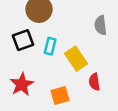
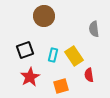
black square: (23, 40) -> (25, 50), moved
cyan rectangle: (50, 46) -> (53, 55), moved

